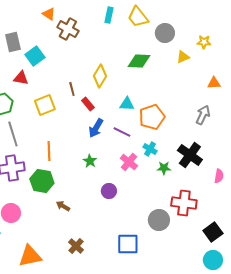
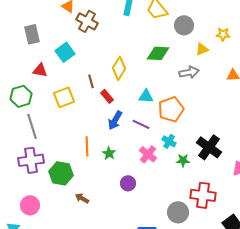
cyan square: (35, 56) -> (65, 52), moved
gray arrow: (203, 115) -> (189, 72), moved, turned 54
orange line: (49, 151) -> (87, 146), moved

